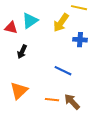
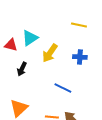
yellow arrow: (61, 23) -> (50, 53), moved

